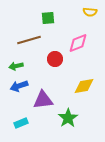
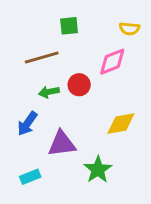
yellow semicircle: (90, 12) -> (129, 29), moved
green arrow: (16, 66) -> (49, 92), moved
blue arrow: (19, 86) -> (27, 124), turned -36

